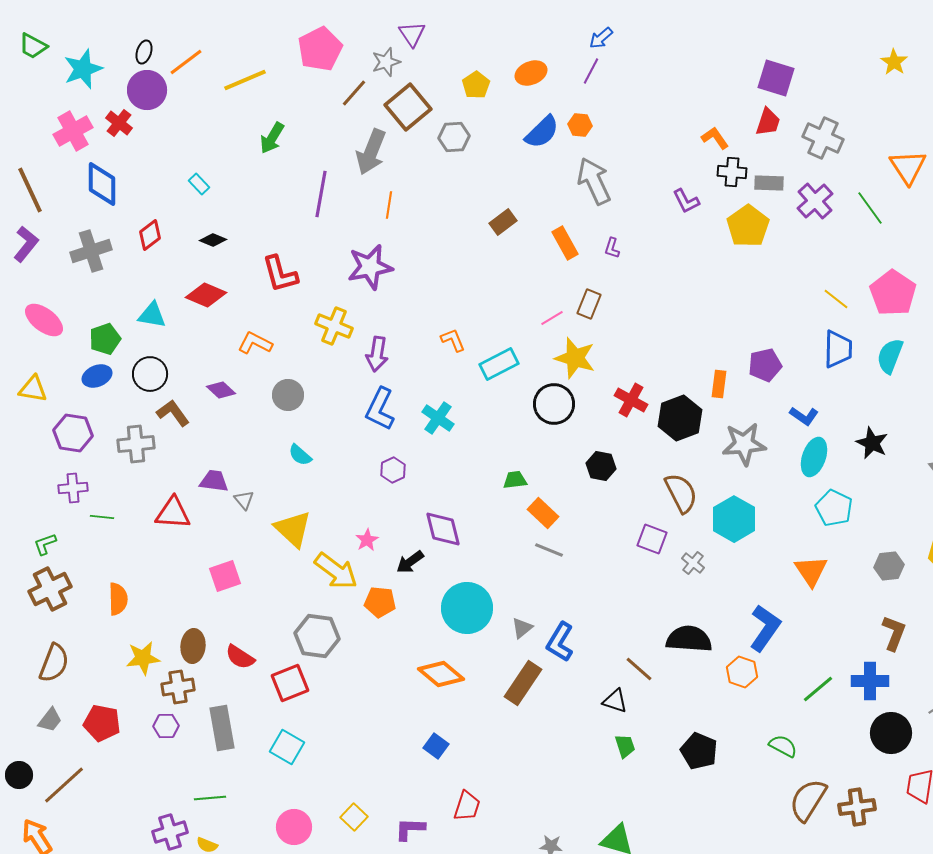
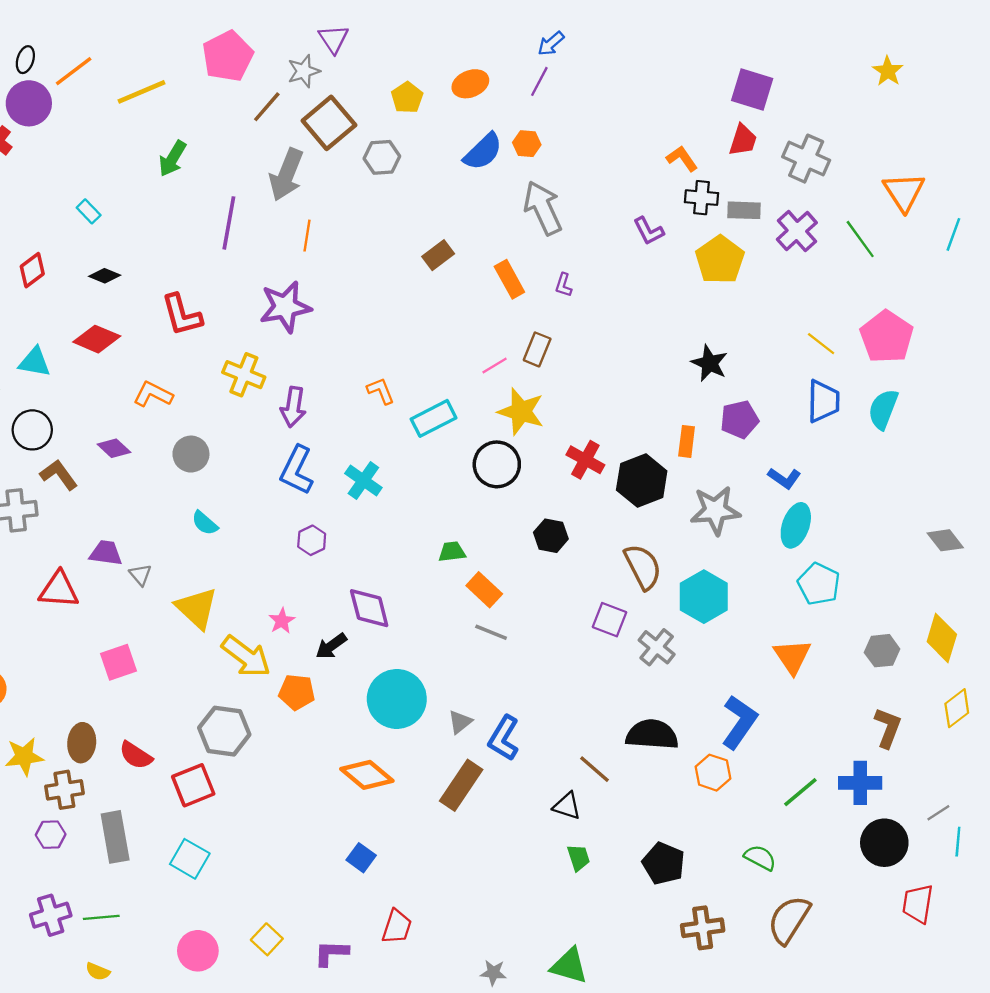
black star: (872, 443) -> (710, 363), moved
gray cross: (693, 563) -> (657, 647), size x1.4
brown cross: (857, 807) -> (703, 928), moved
purple cross: (170, 832) -> (51, 915), moved

